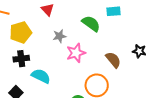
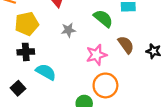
pink star: (76, 53) -> (96, 55), moved
brown semicircle: (113, 60) -> (126, 45), moved

